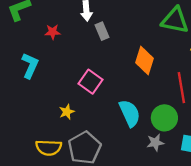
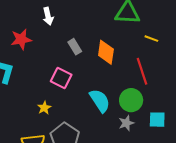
gray rectangle: (102, 31) -> (75, 47), moved
red star: (53, 32) -> (21, 39), size x1.5

